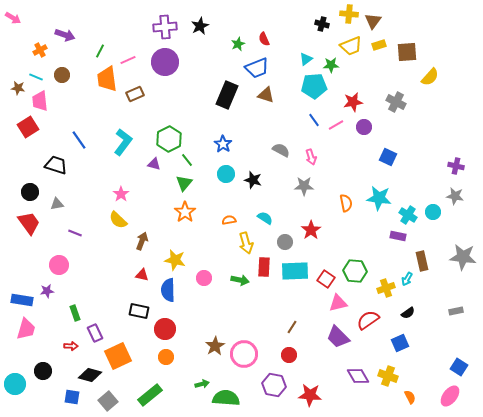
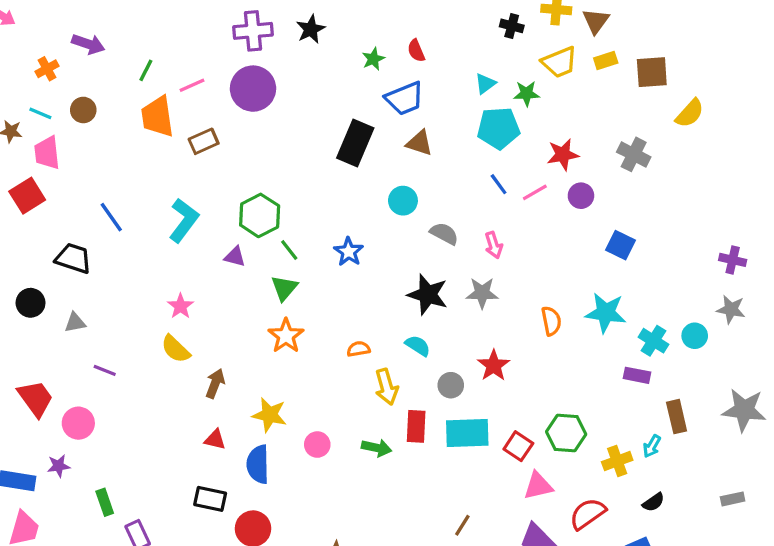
blue star: (223, 144) -> (349, 252), moved
cyan circle: (226, 174) -> (403, 201), moved
black star: (253, 180) -> (428, 295), moved, size x1.4
red trapezoid: (29, 223) -> (35, 398), moved

